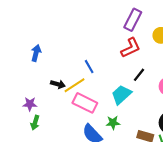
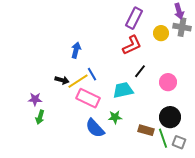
blue arrow: (36, 53) -> (76, 50), moved
blue line: (89, 67) -> (92, 74), moved
cyan trapezoid: (121, 95) -> (123, 90), turned 30

